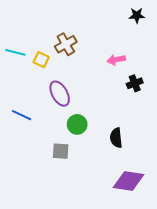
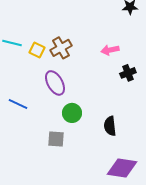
brown cross: (66, 44) -> (61, 48), moved

